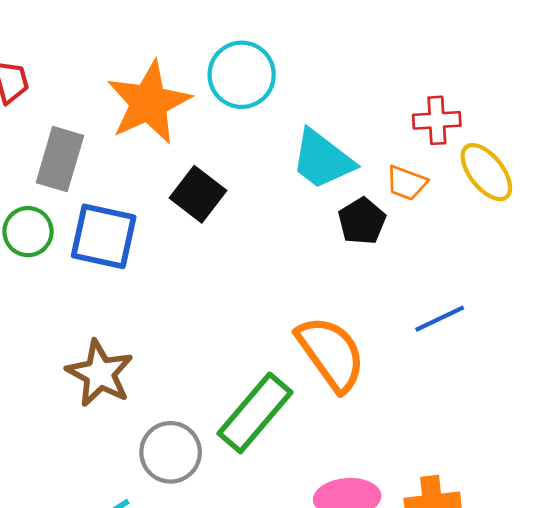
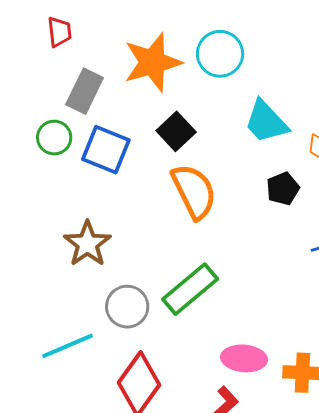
black pentagon: (362, 221) -> (283, 189), moved
orange semicircle: (331, 354) -> (194, 191), moved

